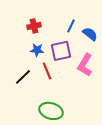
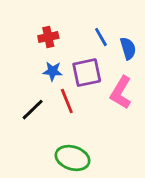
blue line: (71, 26) -> (101, 37), turned -56
blue semicircle: (90, 34) -> (128, 48), turned 35

